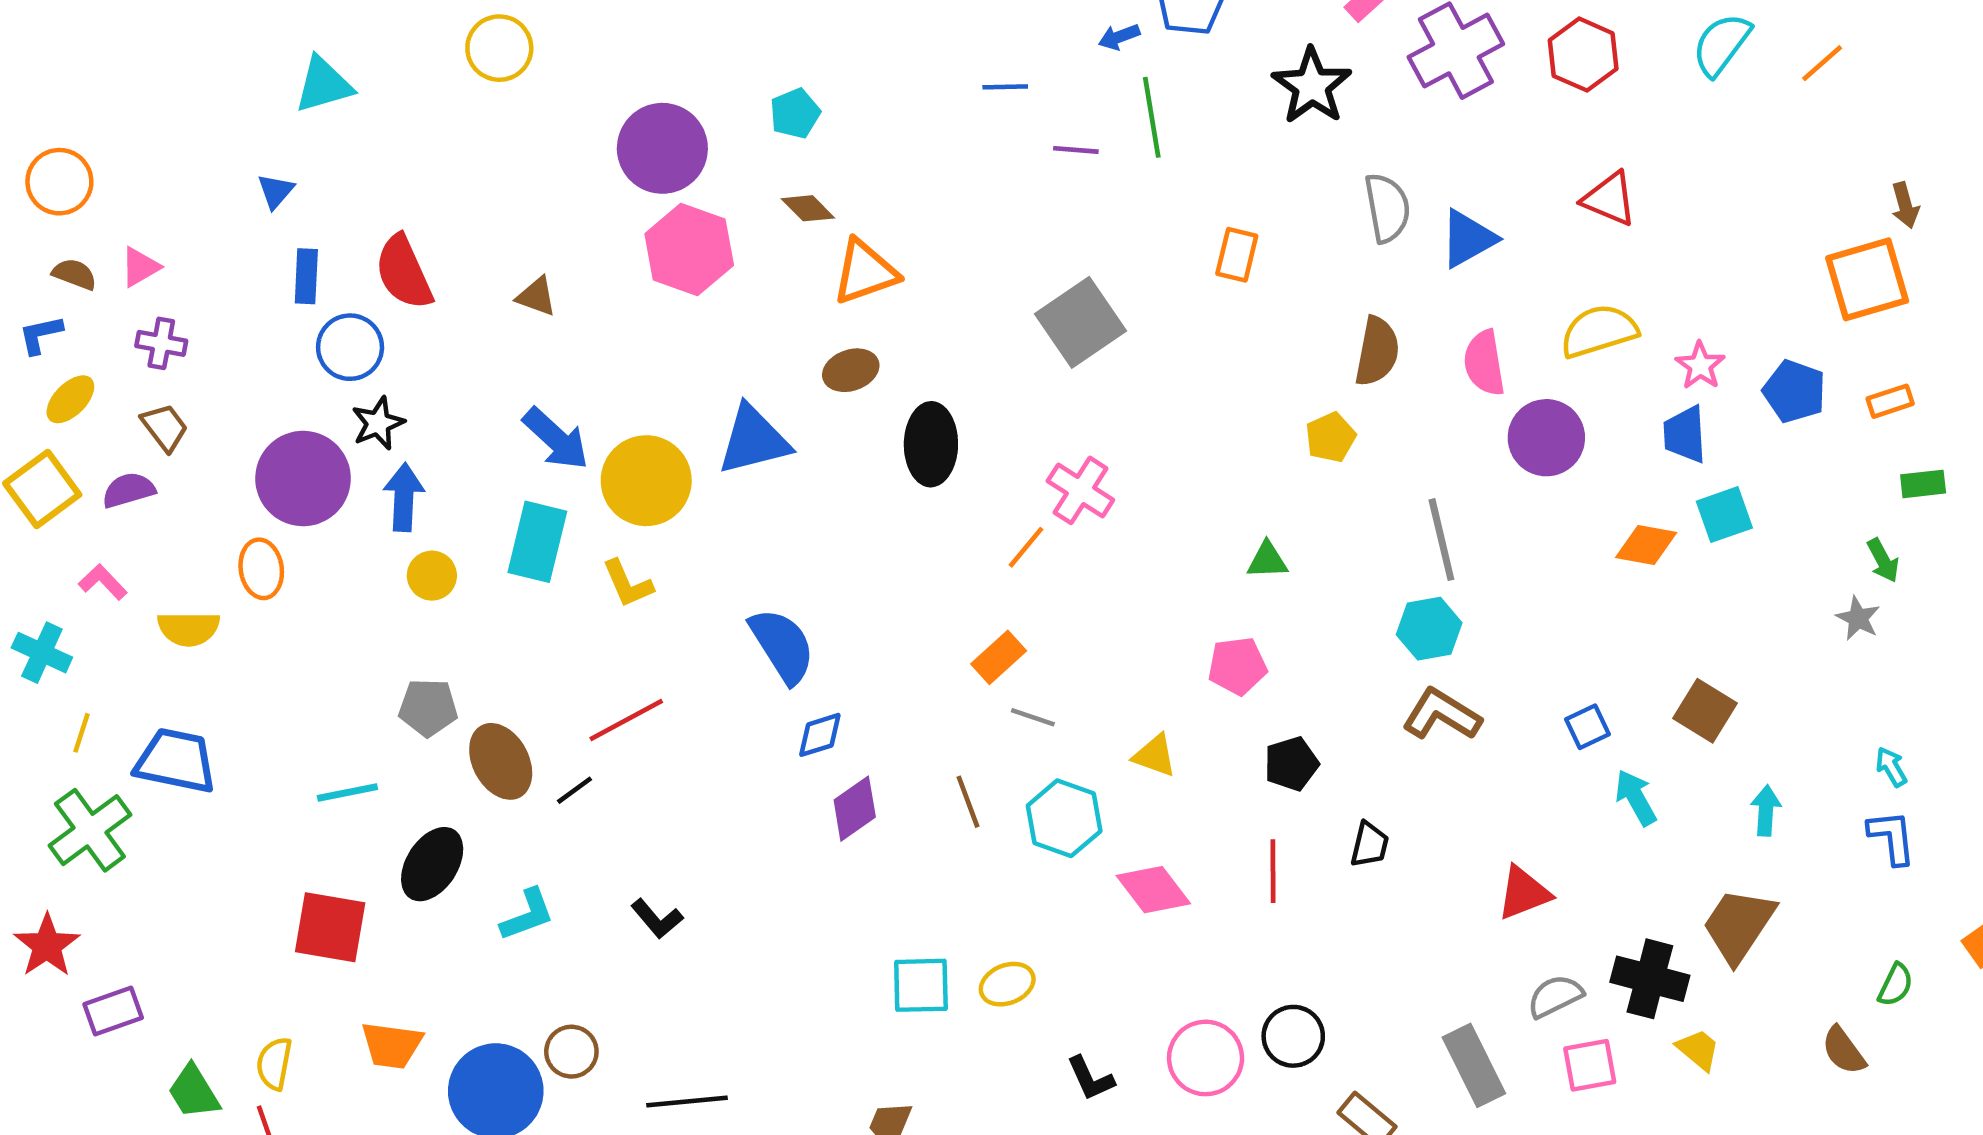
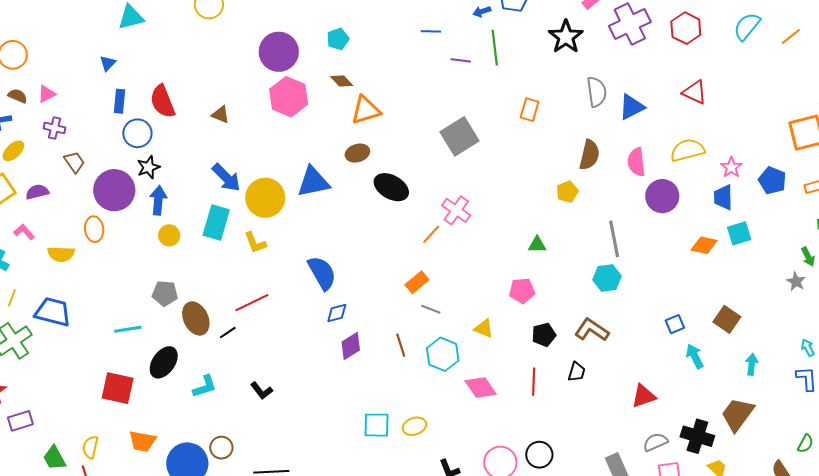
brown trapezoid: (165, 427) -> (74, 162), moved
black ellipse: (931, 444) -> (391, 187), turned -64
brown L-shape: (1442, 715) -> (592, 330), moved

